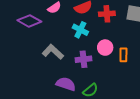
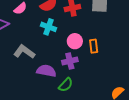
purple cross: (84, 59) -> (70, 61), moved
purple semicircle: (66, 84) -> (46, 71), moved

